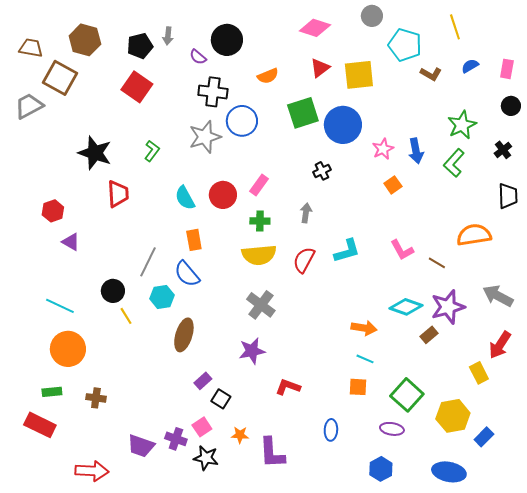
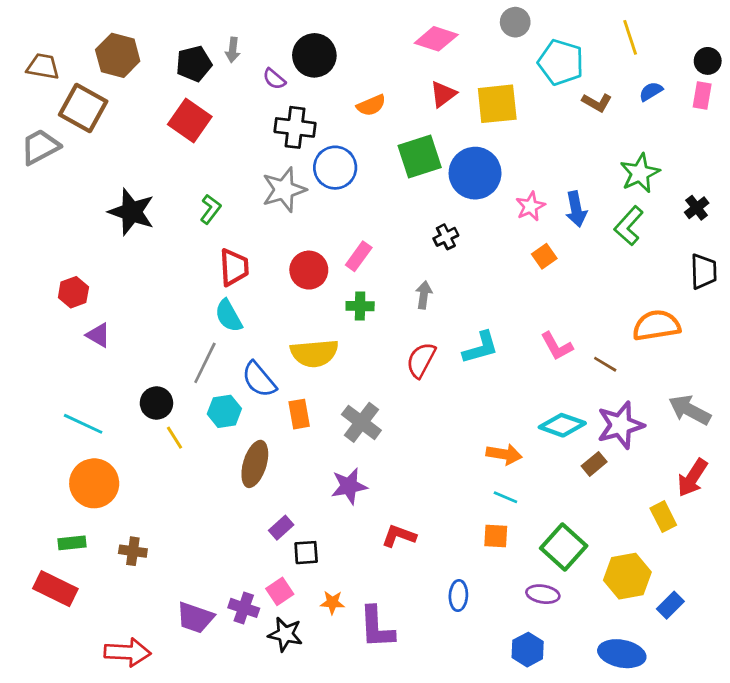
black circle: (511, 106) -> (708, 61), moved
red trapezoid: (118, 194) -> (234, 267), moved
cyan semicircle: (185, 198) -> (229, 316), moved
orange rectangle: (194, 240) -> (299, 414), moved
yellow semicircle: (259, 255) -> (314, 353), moved
black square: (221, 399) -> (306, 553), turned -36

